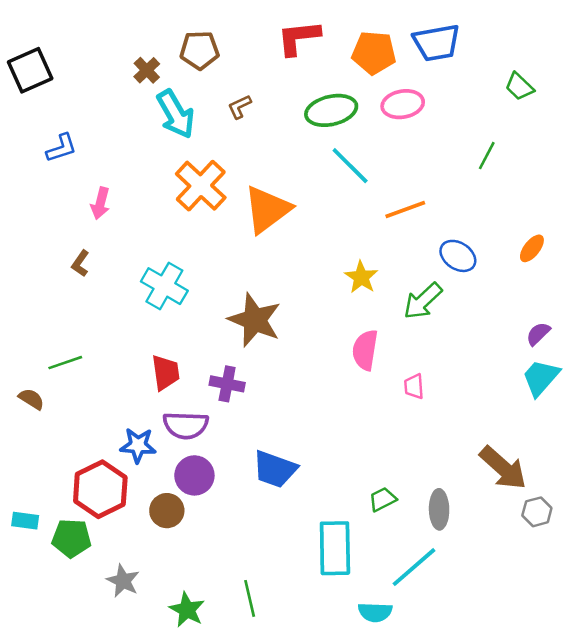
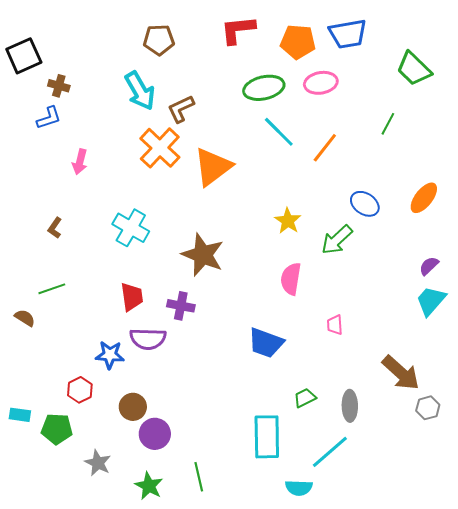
brown cross: (147, 70) -> (59, 86), moved, turned -30
green trapezoid: (519, 87) -> (414, 69), size x1.5
brown L-shape: (240, 107) -> (181, 109), moved, size x1.4
orange line: (405, 210) -> (325, 148), moved, turned -32
orange ellipse: (532, 248) -> (424, 198), size x1.4
brown L-shape: (80, 263) -> (55, 228), moved
pink trapezoid: (414, 386) -> (335, 325), moved
blue trapezoid: (275, 469) -> (266, 343), moved
purple circle: (194, 475) -> (155, 434), moved
red hexagon: (100, 489) -> (80, 390), size x0.6

